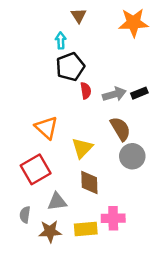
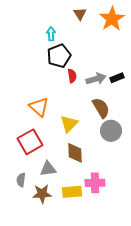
brown triangle: (79, 16) -> (80, 14), moved
orange star: (133, 23) -> (112, 19), turned -30

